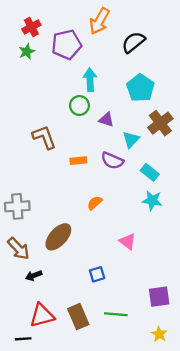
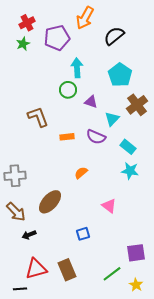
green line: (116, 314) -> (112, 274), moved, turned -42

